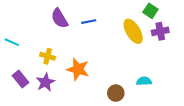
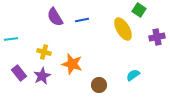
purple cross: (160, 31) -> (157, 37), moved
cyan line: (12, 42) -> (11, 39), turned -32
cyan semicircle: (144, 81) -> (133, 75), turned -32
brown circle: (116, 93) -> (99, 85), moved

